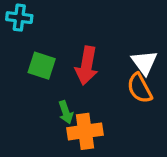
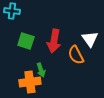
orange semicircle: (140, 88) -> (76, 55), moved
orange cross: (85, 131) -> (30, 82), moved

